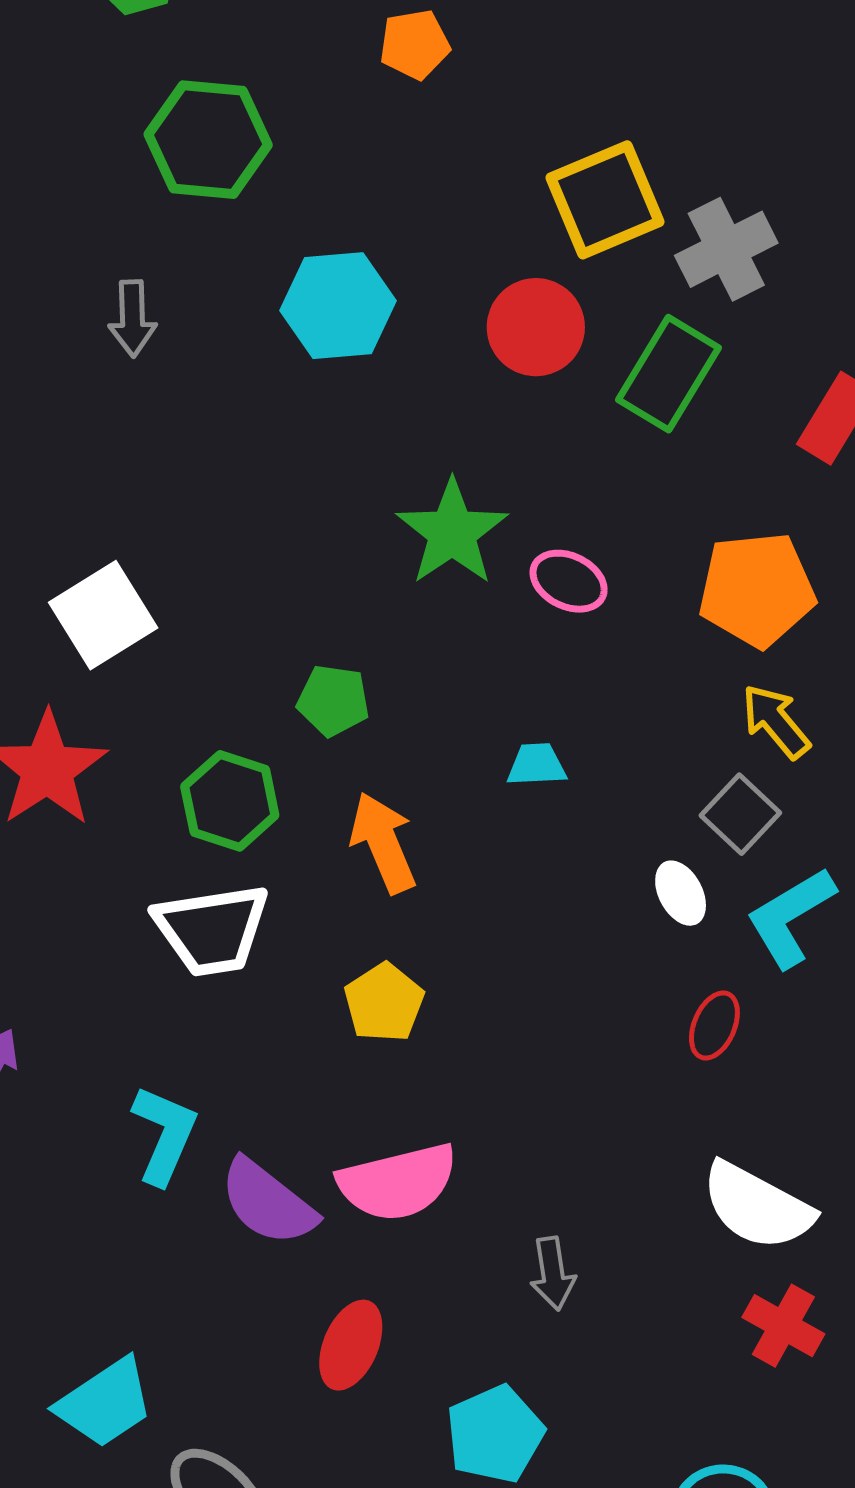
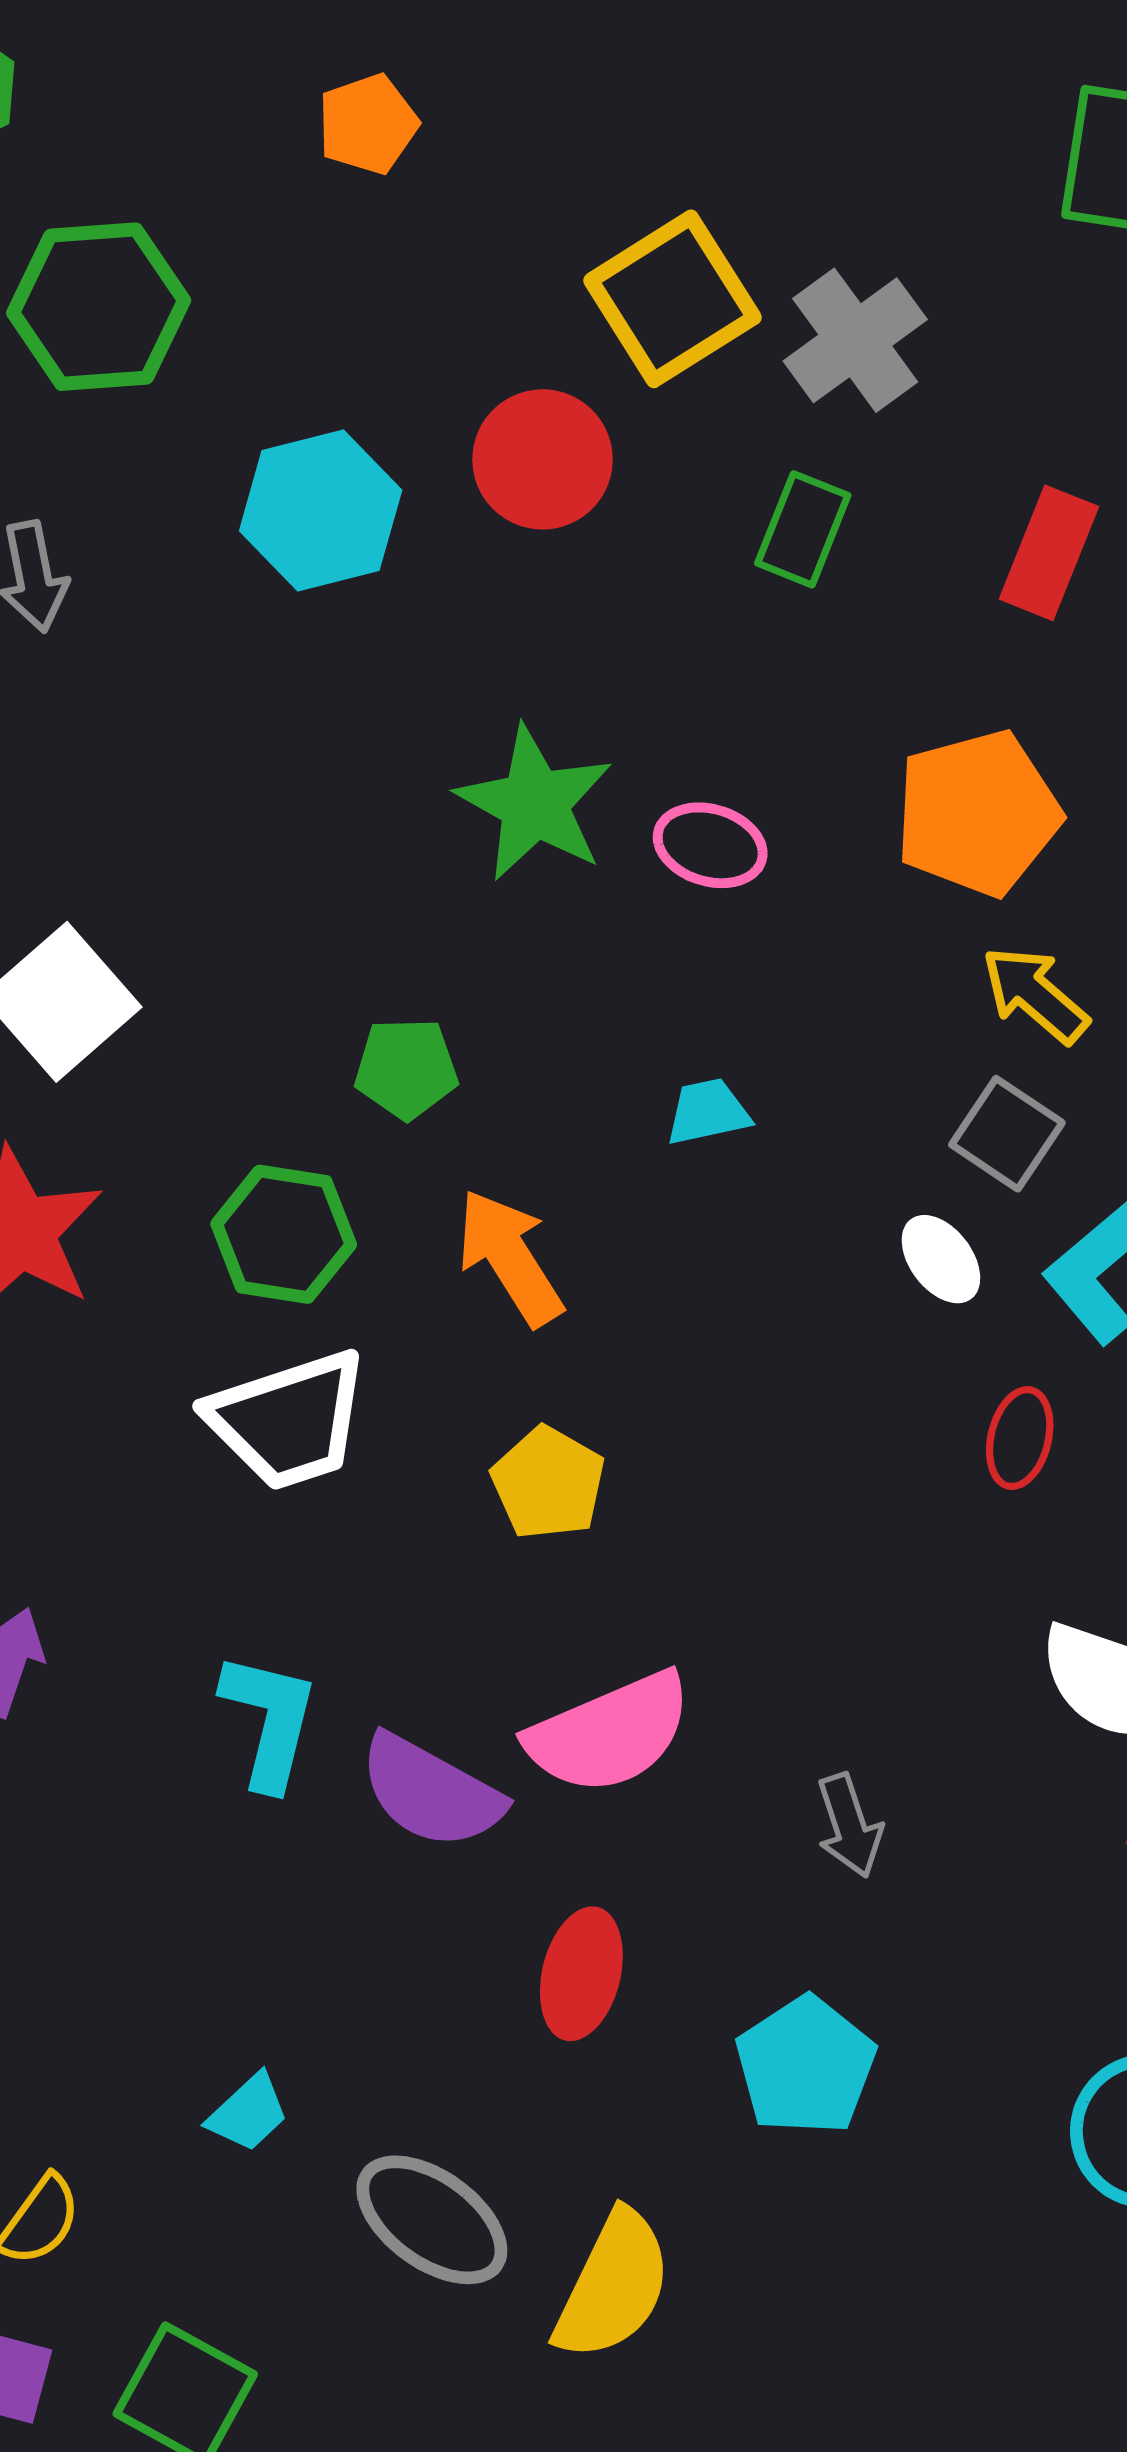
red circle: (536, 327) -> (543, 459), moved
green rectangle: (669, 374) -> (803, 529), size x0.7
cyan trapezoid: (105, 1403) -> (248, 2113), size x0.6

